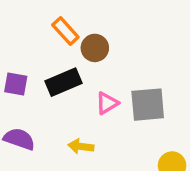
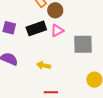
pink triangle: (107, 103) -> (57, 31), moved

